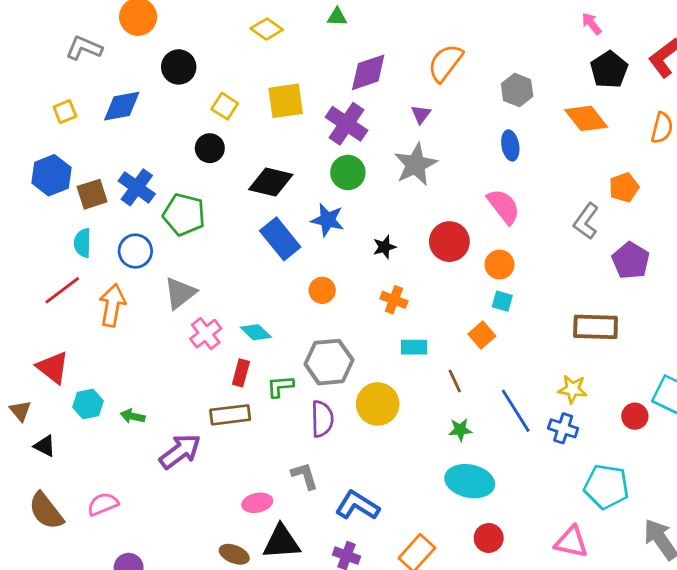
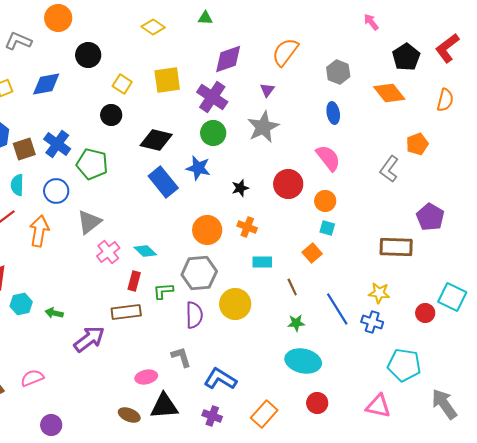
pink arrow: (592, 24) -> (371, 22), moved
purple pentagon: (631, 261) -> (430, 217), moved
orange circle: (322, 290) -> (207, 230), moved, size x1.5

